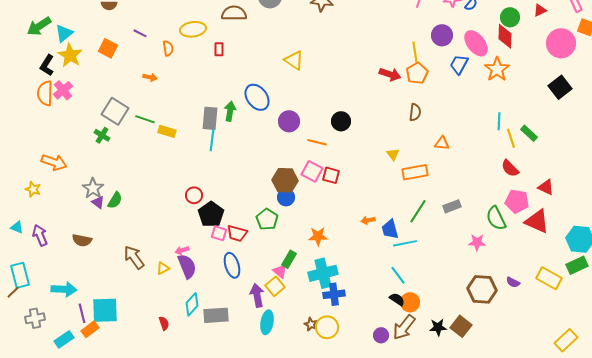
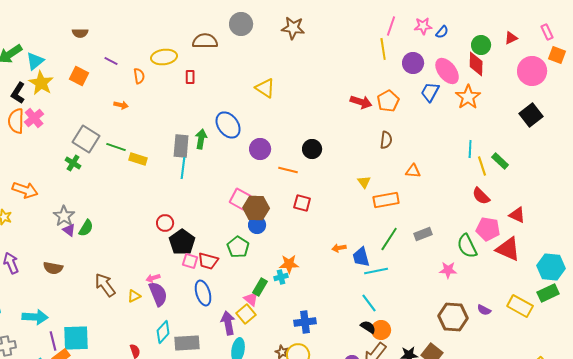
yellow line: (415, 52) -> (383, 49), moved
pink square: (312, 171) -> (240, 199), moved
cyan cross: (323, 273) -> (281, 277), moved, size x0.5

